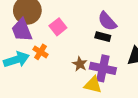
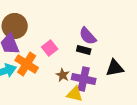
pink square: (58, 27) -> (50, 48), moved
orange cross: (40, 52) -> (27, 64), size x1.6

